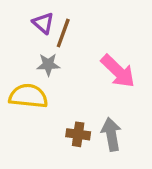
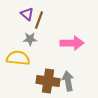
pink arrow: (118, 71) -> (72, 43), turned -45
brown cross: (78, 134) -> (48, 81), size x1.6

